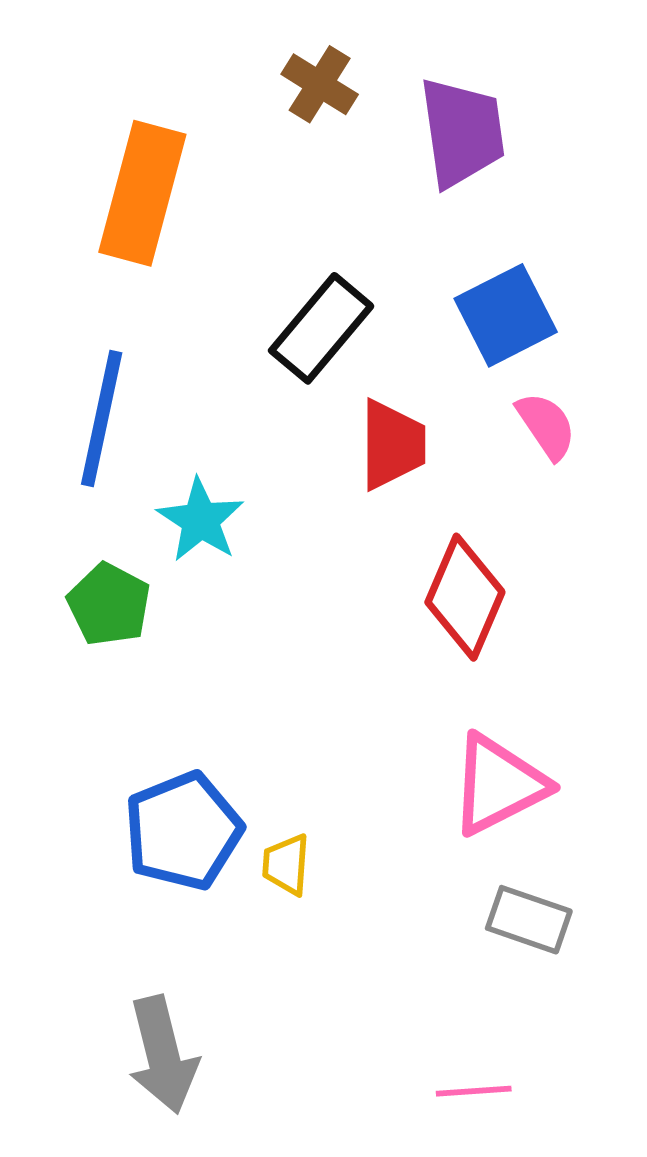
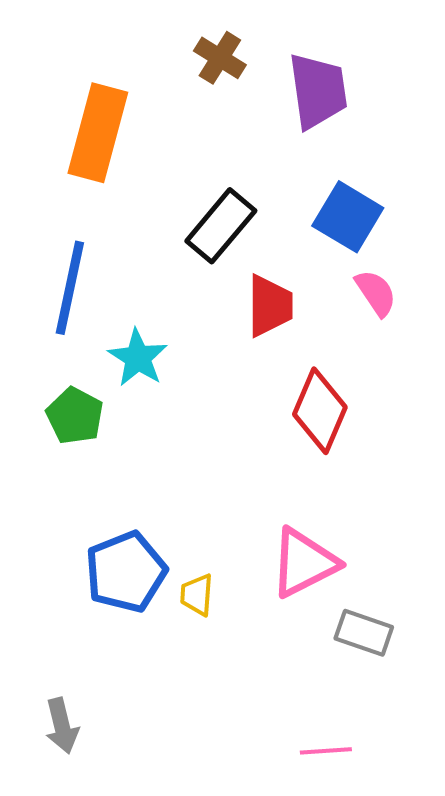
blue square: (506, 315) -> (348, 217), turned -32
pink triangle: (498, 785) -> (304, 563), moved
gray arrow: (163, 1055) -> (62, 726), moved, size x0.7

